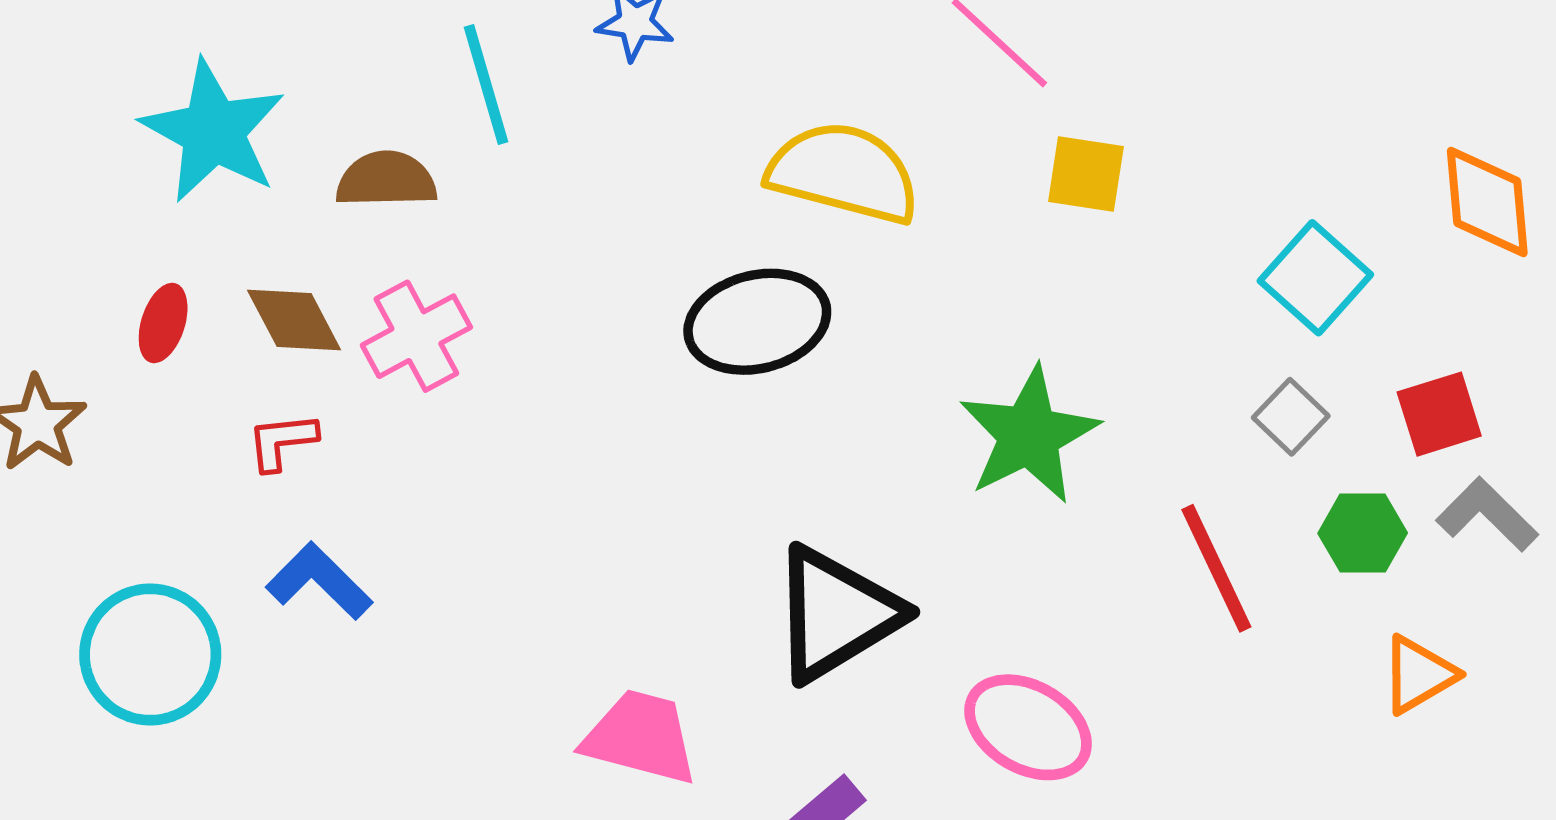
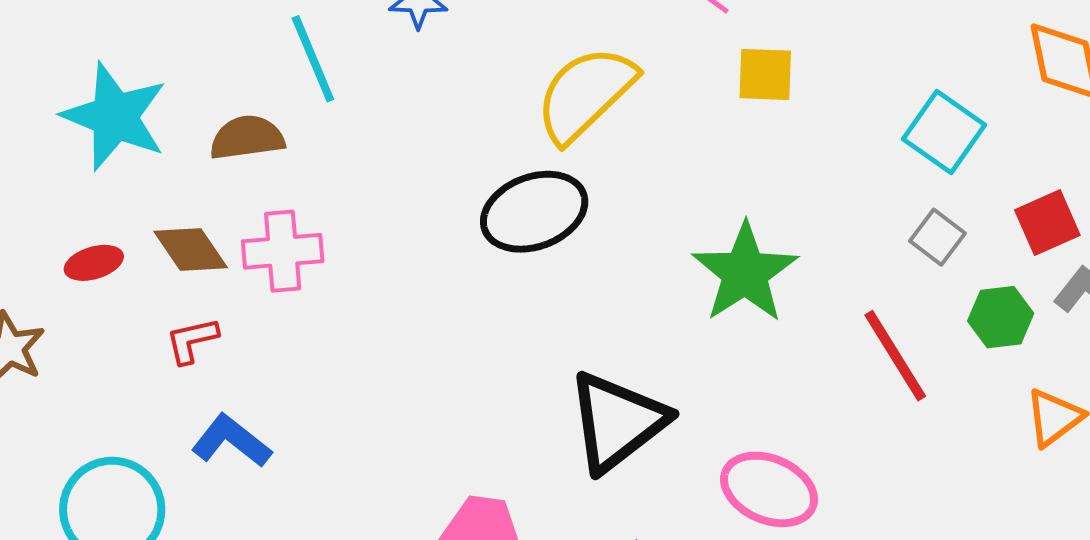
yellow semicircle: (844, 173) -> (585, 94), turned -52
red ellipse: (163, 323) -> (94, 263), turned 62
pink cross: (416, 336) -> (283, 251), turned 30

